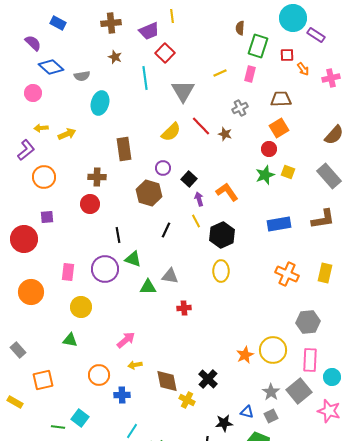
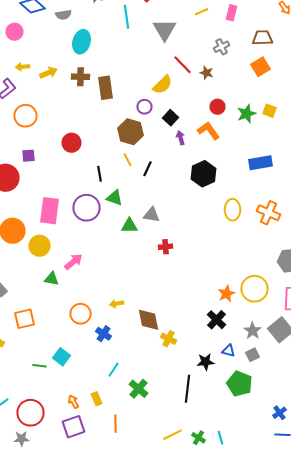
yellow semicircle: (171, 132) -> (162, 85), moved
red circle: (269, 149) -> (218, 107), moved
brown cross: (97, 177) -> (80, 77), moved
yellow line: (196, 221) -> (128, 160), moved
yellow ellipse: (221, 271) -> (232, 210), moved
pink rectangle: (68, 272) -> (50, 211), size x1.5
yellow circle: (81, 307) -> (40, 246), moved
pink arrow: (126, 340) -> (74, 262), moved
black cross: (208, 379) -> (216, 320), moved
blue cross: (122, 395) -> (104, 334), turned 35

